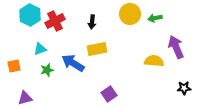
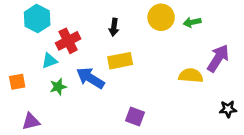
red cross: (55, 21) -> (68, 41), moved
purple arrow: (176, 47) -> (218, 58), turned 55
purple square: (109, 94) -> (135, 116), turned -35

